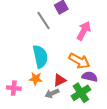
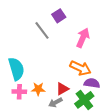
cyan semicircle: (40, 57) -> (16, 69), moved
pink cross: (14, 88) -> (19, 92), moved

